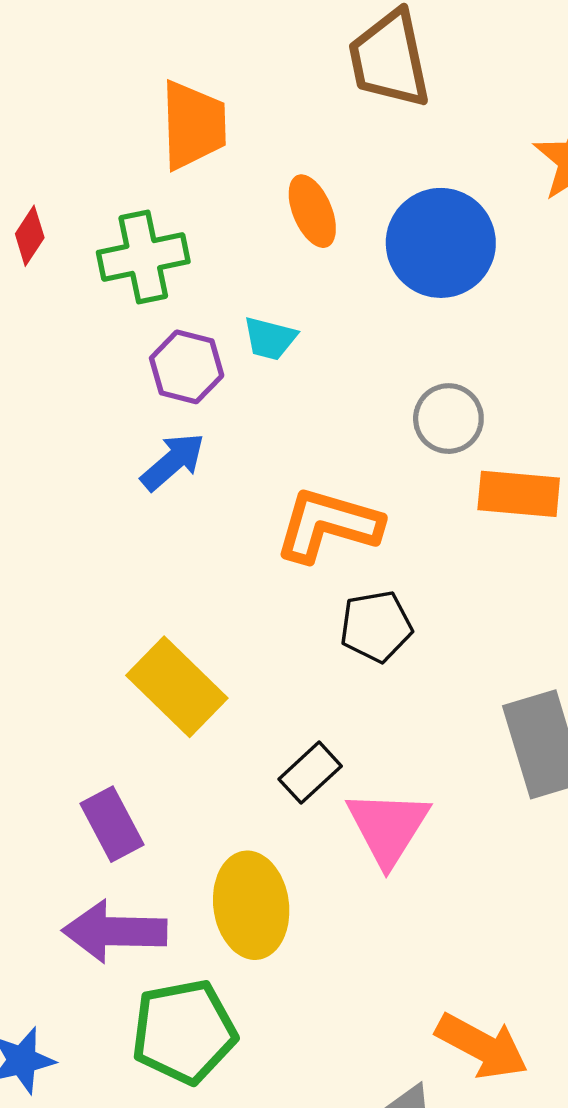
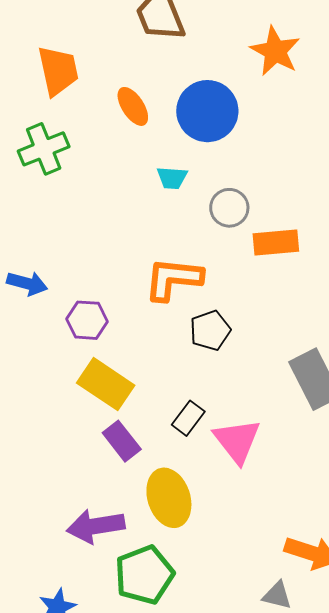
cyan trapezoid: (270, 338) -> (172, 178), moved
purple hexagon: (187, 367) -> (87, 320), moved
blue arrow: (173, 462) -> (27, 283), moved, turned 66
purple rectangle: (112, 824) -> (122, 441), moved

